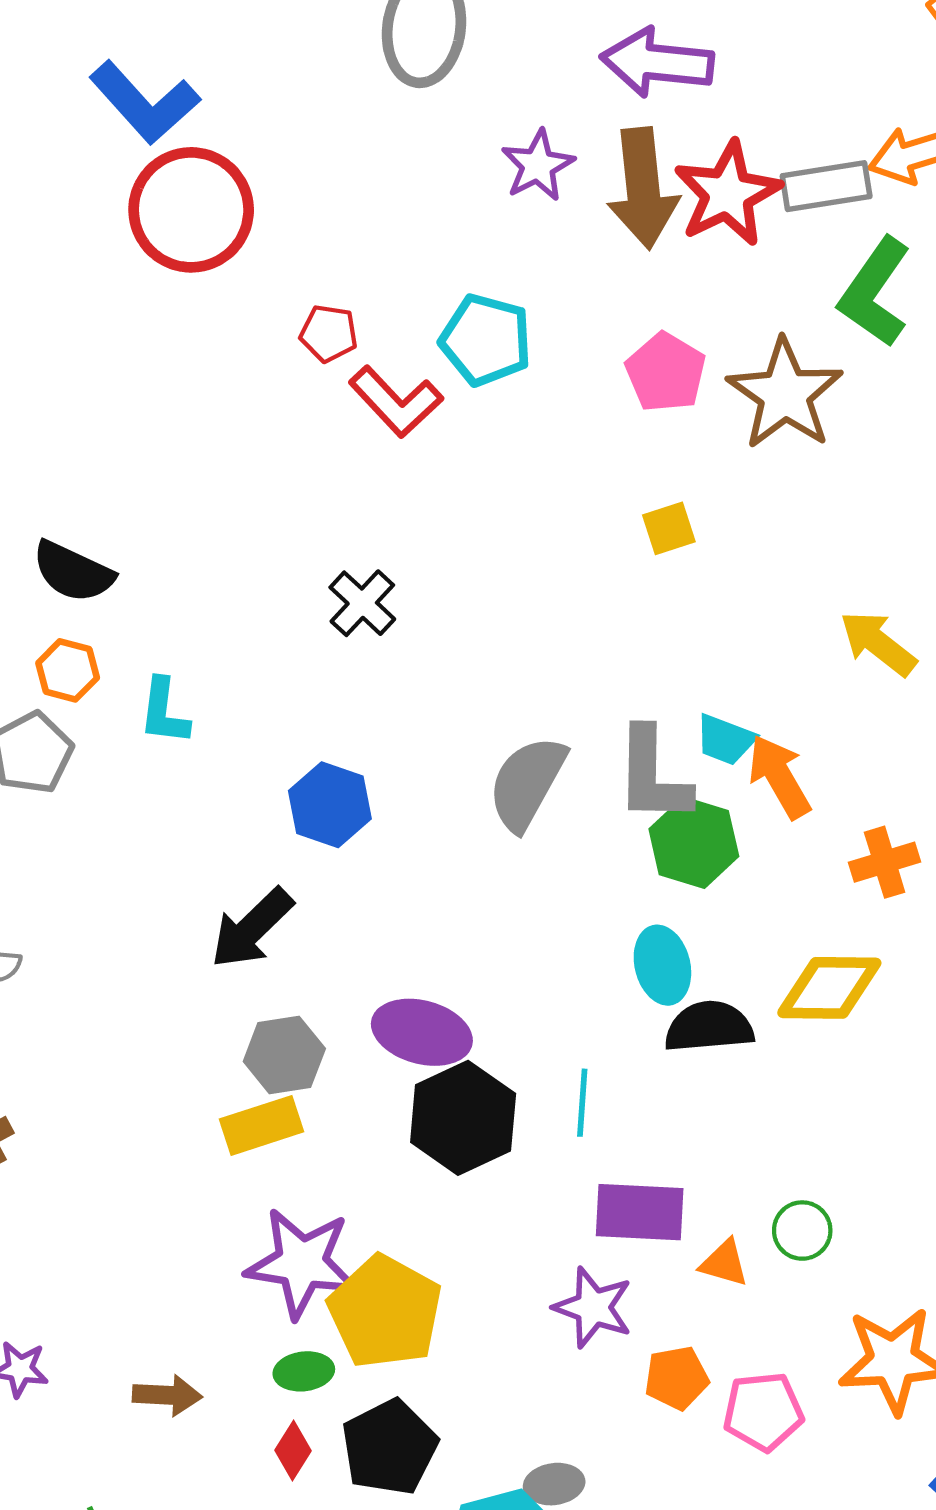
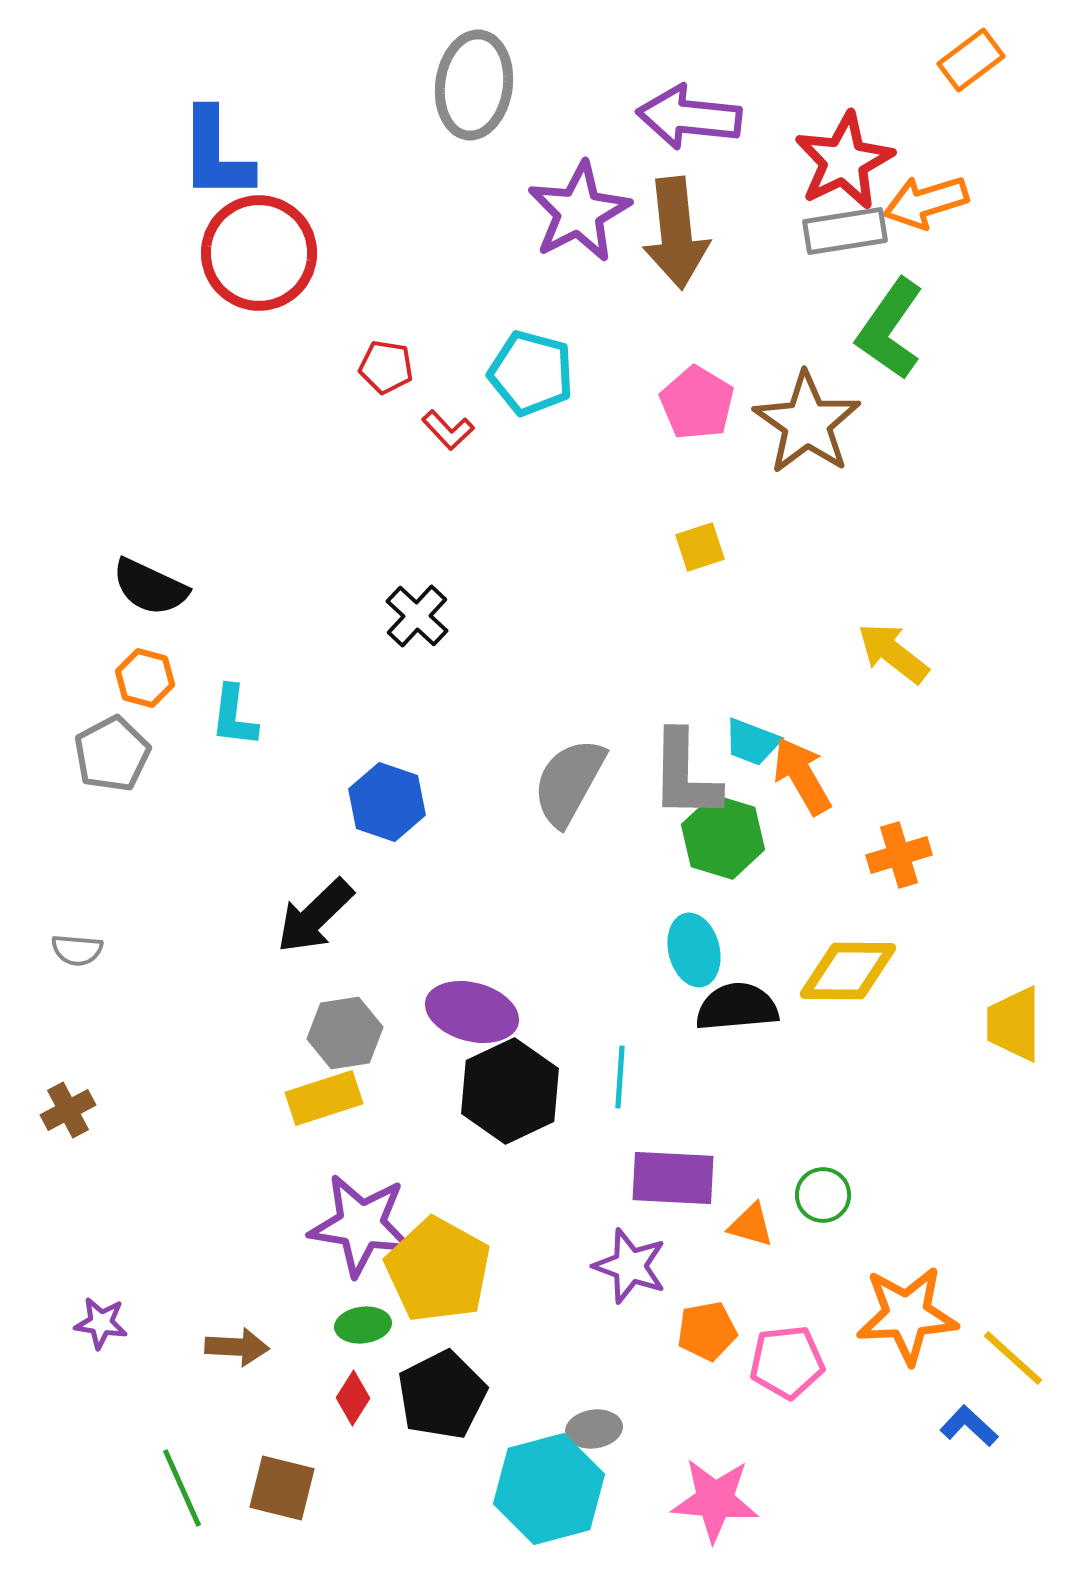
blue L-shape: (145, 103) -> (216, 154), turned 42
purple star: (538, 165) -> (579, 212), size x1.5
red star: (727, 194) -> (844, 161), moved
red L-shape: (396, 402) -> (448, 430), size x0.6

